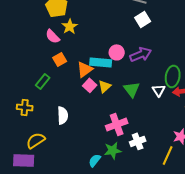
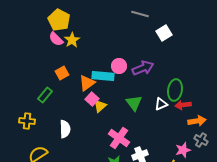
white square: (143, 19) -> (164, 33), moved
pink semicircle: (53, 36) -> (56, 39), moved
yellow triangle: (105, 86) -> (100, 106), moved
white triangle: (159, 90) -> (161, 104), turned 40
pink cross: (117, 124) -> (119, 138), turned -35

